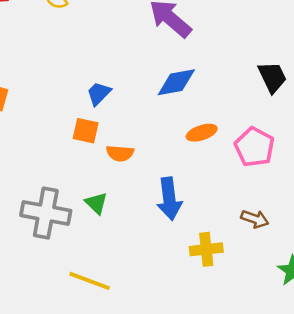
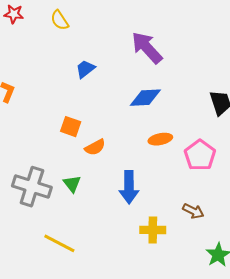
blue trapezoid: (99, 93) -> (85, 69), moved
orange semicircle: (120, 153) -> (95, 147), turned -40

